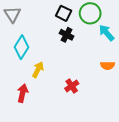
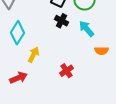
cyan arrow: (107, 33) -> (87, 29), moved
red arrow: (23, 93) -> (19, 78), turned 54

